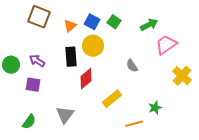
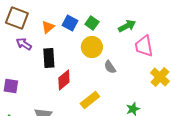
pink trapezoid: (166, 45) -> (144, 46), turned -65
yellow circle: (93, 46) -> (92, 47), moved
purple arrow: (37, 61) -> (24, 44), moved

